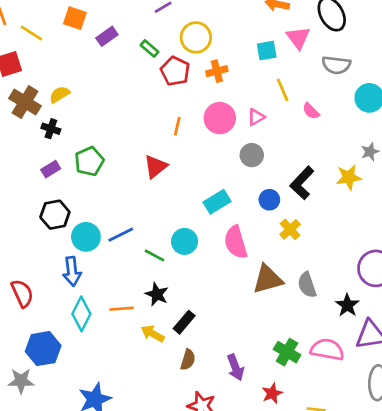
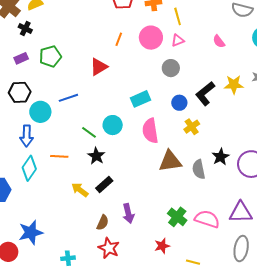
yellow line: (283, 90) -> (178, 16), moved
yellow star: (349, 177) -> (234, 85), moved
blue line: (121, 235) -> (68, 98), moved
black star: (157, 294) -> (96, 156), moved
black star: (347, 305) -> (221, 157), moved
orange line: (121, 309) -> (59, 156), moved
brown semicircle: (188, 360) -> (103, 223), moved
purple arrow: (235, 367) -> (128, 213), moved

